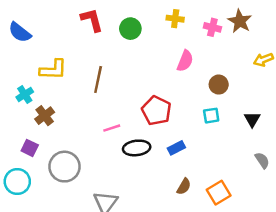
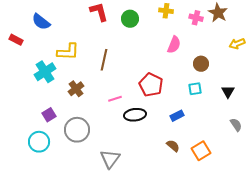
cyan cross: (25, 94) -> (45, 72), size x1.5
brown cross: (45, 116) -> (76, 89), moved
purple square: (30, 148) -> (49, 115), turned 32
blue rectangle: (176, 148) -> (177, 116), moved
brown semicircle: (184, 186) -> (173, 146), turned -80

